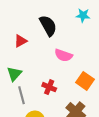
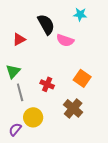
pink semicircle: (64, 55) -> (65, 40), moved

